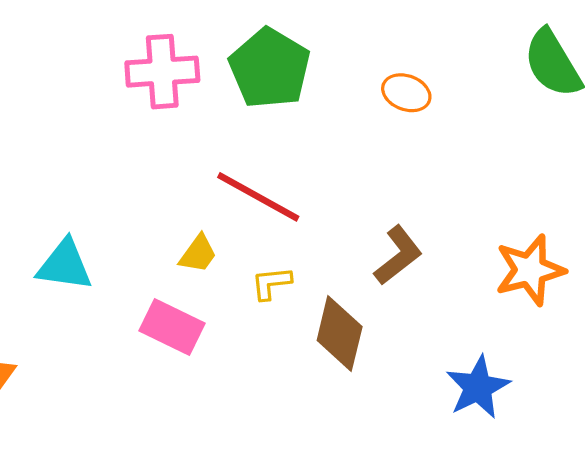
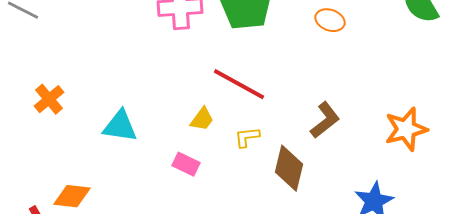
pink rectangle: (172, 327) -> (186, 164), size x0.7

